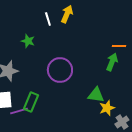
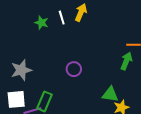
green star: (28, 41) -> (41, 23), moved
purple circle: (60, 70) -> (74, 69), size x0.6

